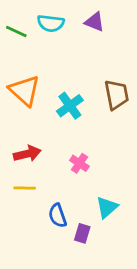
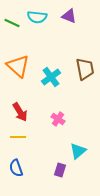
red arrow: (27, 154) -> (20, 112), turned 72
blue semicircle: (58, 216) -> (16, 168), moved

